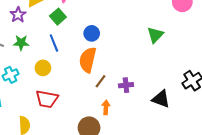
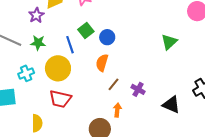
green square: (58, 17) -> (86, 31), moved
orange semicircle: (88, 60) -> (102, 63), size x0.7
yellow circle: (43, 68) -> (58, 68), size x1.6
purple cross: (126, 85) -> (138, 89), turned 32

